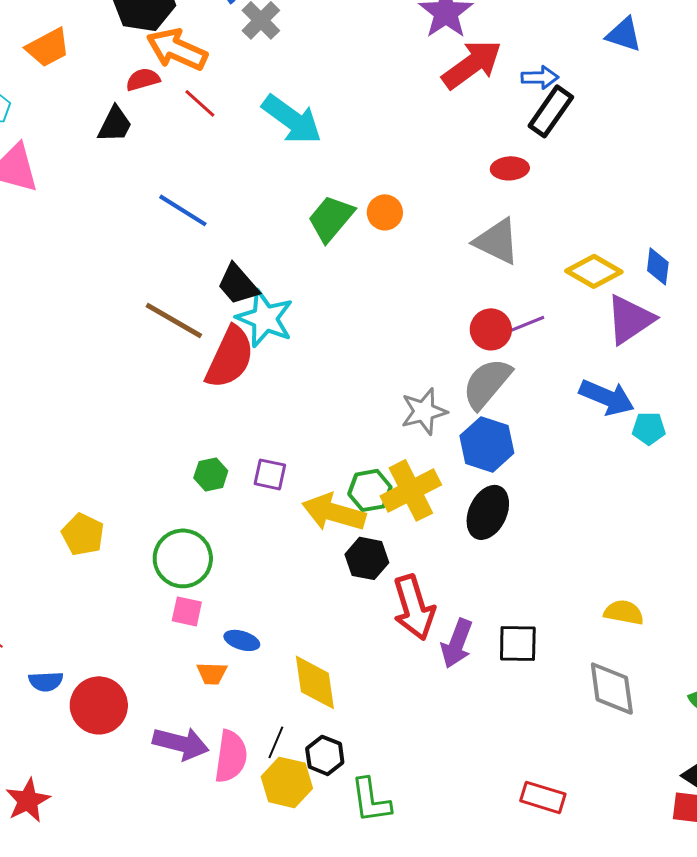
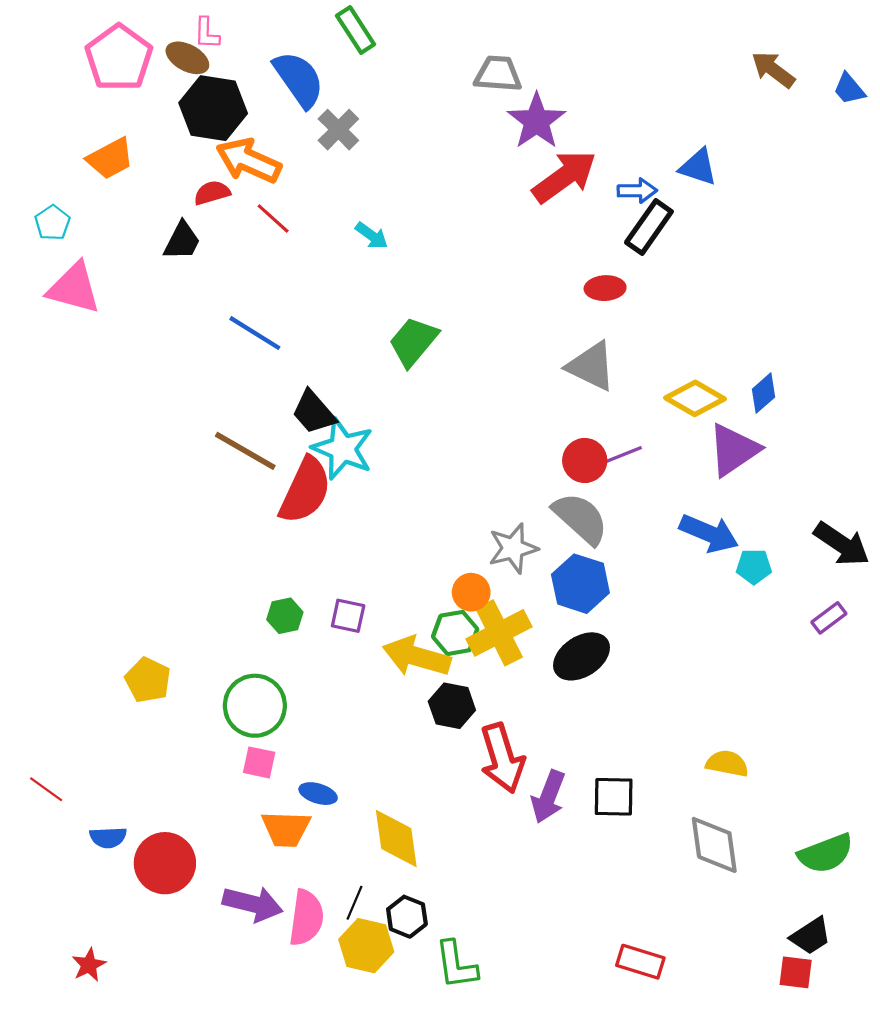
blue triangle: (624, 34) -> (698, 167), moved
cyan arrow: (292, 119) -> (372, 236), size x0.5
orange circle: (385, 212) -> (471, 592), moved
blue diamond: (658, 266) -> (764, 393), turned 42
gray semicircle: (487, 383) -> (580, 518), turned 92
black ellipse: (488, 512) -> (581, 656), turned 32
orange trapezoid: (212, 673) -> (286, 829), size x1.5
red star: (28, 800) -> (89, 965), size x0.7

